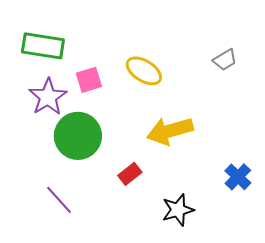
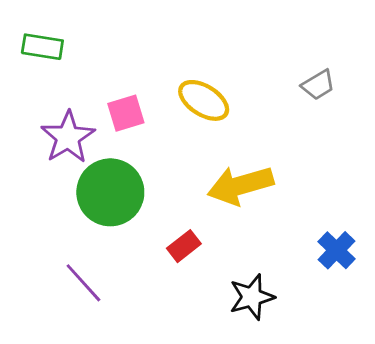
green rectangle: (43, 46) -> (42, 47), moved, size x0.7

